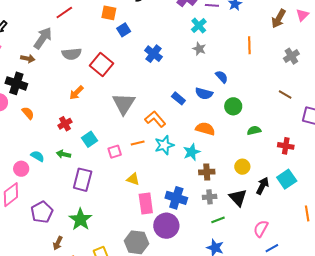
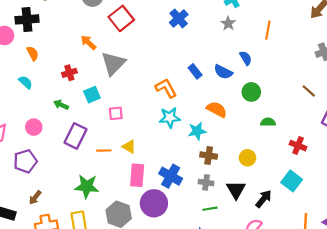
orange line: (249, 45) -> (268, 30), moved
black cross: (16, 83) -> (27, 19), turned -35
orange arrow: (76, 93) -> (88, 43), turned 77
gray triangle: (124, 104) -> (113, 63), moved
orange line: (138, 143) -> (104, 151), moved
cyan semicircle: (37, 156) -> (26, 82), moved
pink circle: (21, 169) -> (34, 127), moved
cyan square: (287, 179) -> (292, 181), turned -30
black arrow: (262, 186) -> (264, 199), moved
green star: (80, 219) -> (87, 186), moved, turned 30

